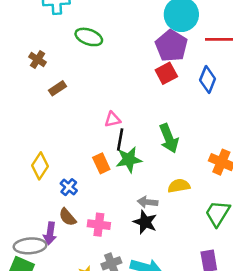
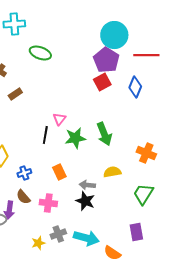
pink triangle: (113, 120) -> (59, 119), turned -40
black line: (120, 140) -> (45, 135), moved
green star: (129, 160) -> (75, 138), moved
orange rectangle: (101, 163) -> (59, 172), moved
blue cross: (69, 187) -> (24, 173), turned 32

